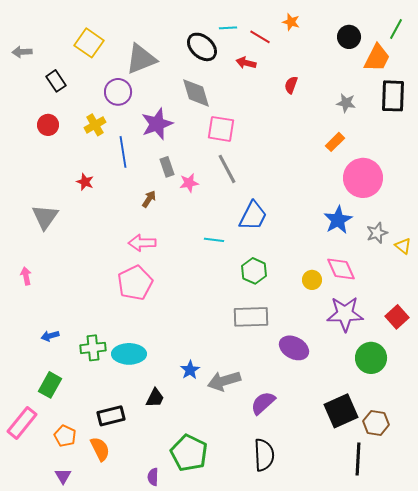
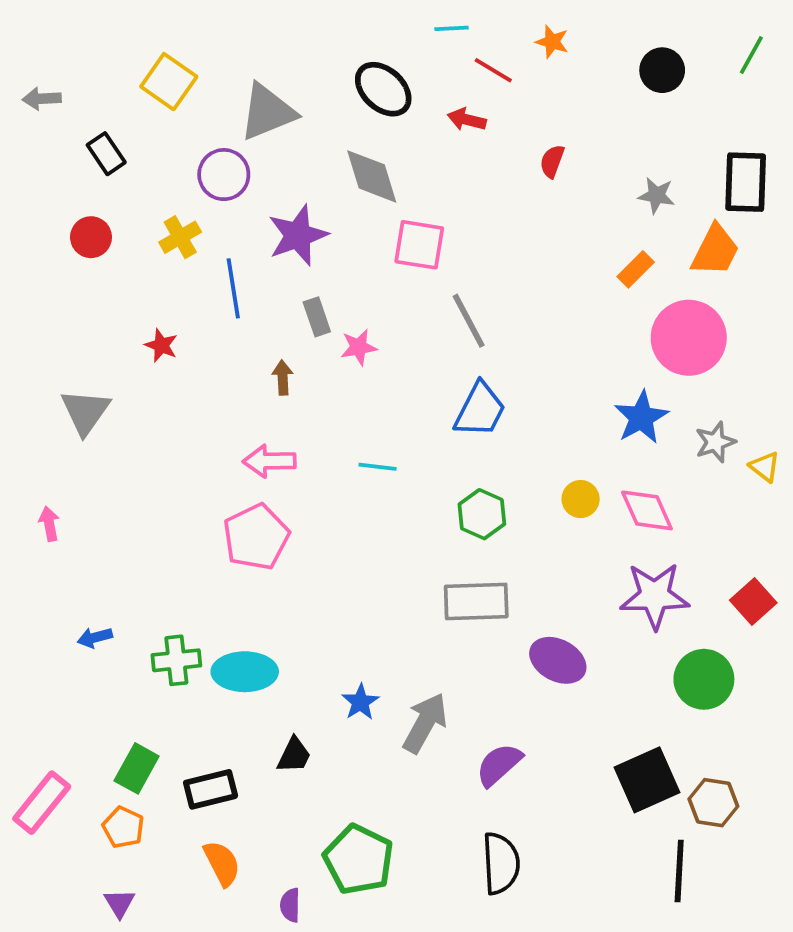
cyan line: (228, 28) -> (452, 28), moved
orange trapezoid: (377, 58) -> (715, 250), moved
gray line: (227, 169) -> (469, 321), moved
brown arrow: (149, 199) -> (283, 378), turned -36
cyan line: (214, 240) -> (378, 467), moved
yellow circle: (312, 280) -> (581, 499), moved
gray arrow: (224, 381) -> (425, 723), turned 136
green rectangle: (50, 385) -> (137, 768), moved
orange semicircle: (100, 449) -> (222, 863), moved

